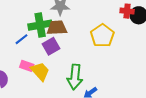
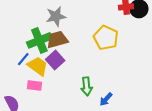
yellow trapezoid: (40, 71) -> (38, 66), moved
green arrow: (75, 77) -> (87, 86), size x0.7

